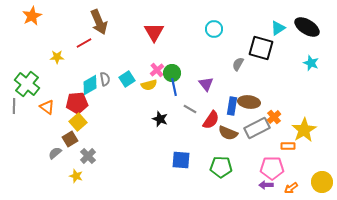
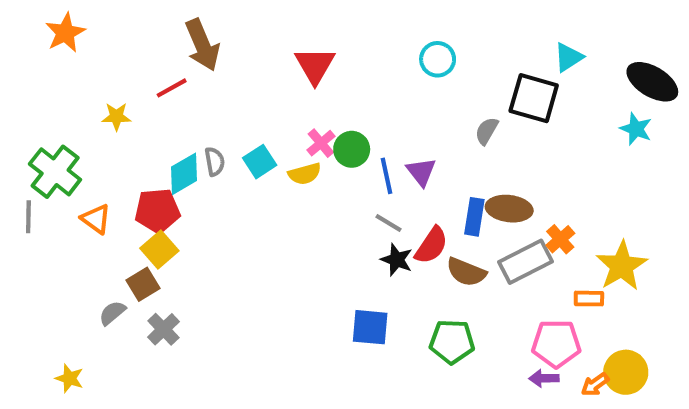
black ellipse: (307, 27) -> (652, 82), moved
blue line: (174, 87) -> (386, 176), moved
black star: (160, 119) -> (397, 260), moved
gray cross: (88, 156) -> (163, 329), moved
yellow star: (76, 176) -> (69, 378), moved
yellow circle: (322, 182) -> (626, 372), moved

